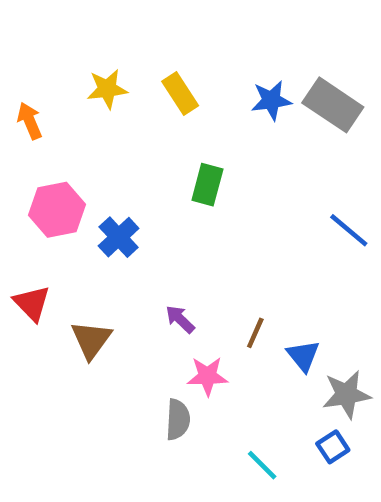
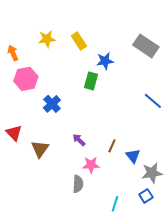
blue star: (271, 100) -> (105, 61), moved
pink hexagon: (57, 210) -> (26, 79), moved
cyan line: (262, 465) -> (115, 204), turned 63

